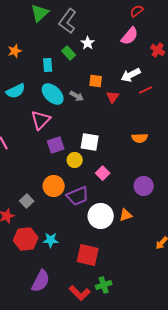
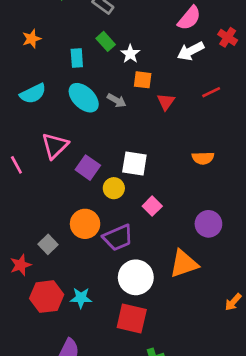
white star: (88, 43) -> (130, 54), moved
white arrow: (131, 75) -> (191, 51), moved
pink triangle: (41, 120) -> (55, 146), moved
purple square: (56, 145) -> (88, 168), turned -36
orange triangle: (126, 215) -> (184, 264), size x1.6
white circle: (101, 216) -> (136, 277), moved

